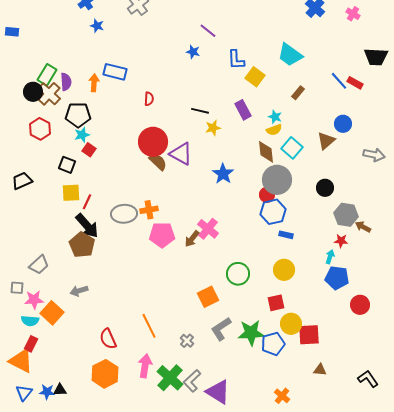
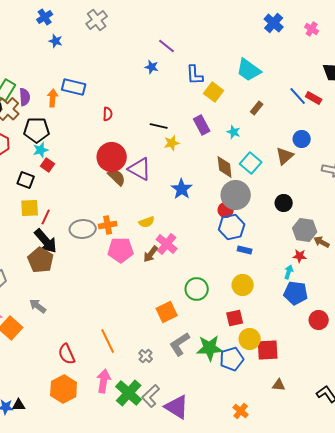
yellow semicircle: (274, 130) -> (147, 222), moved
gray arrow: (79, 291) -> (38, 306), turned 54

